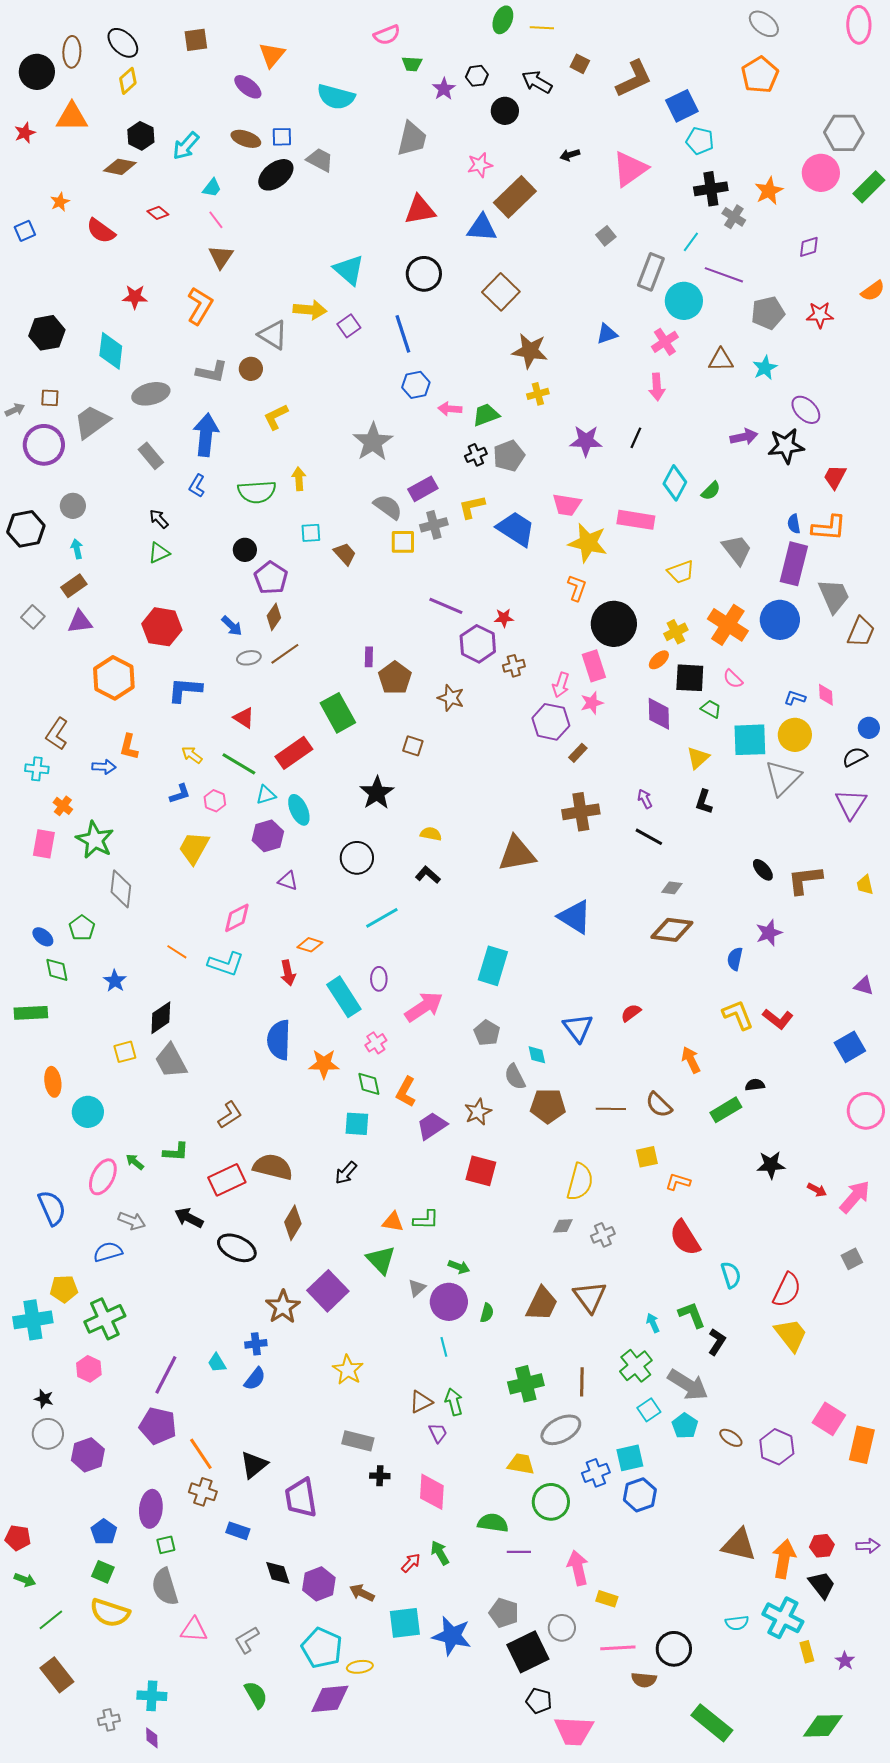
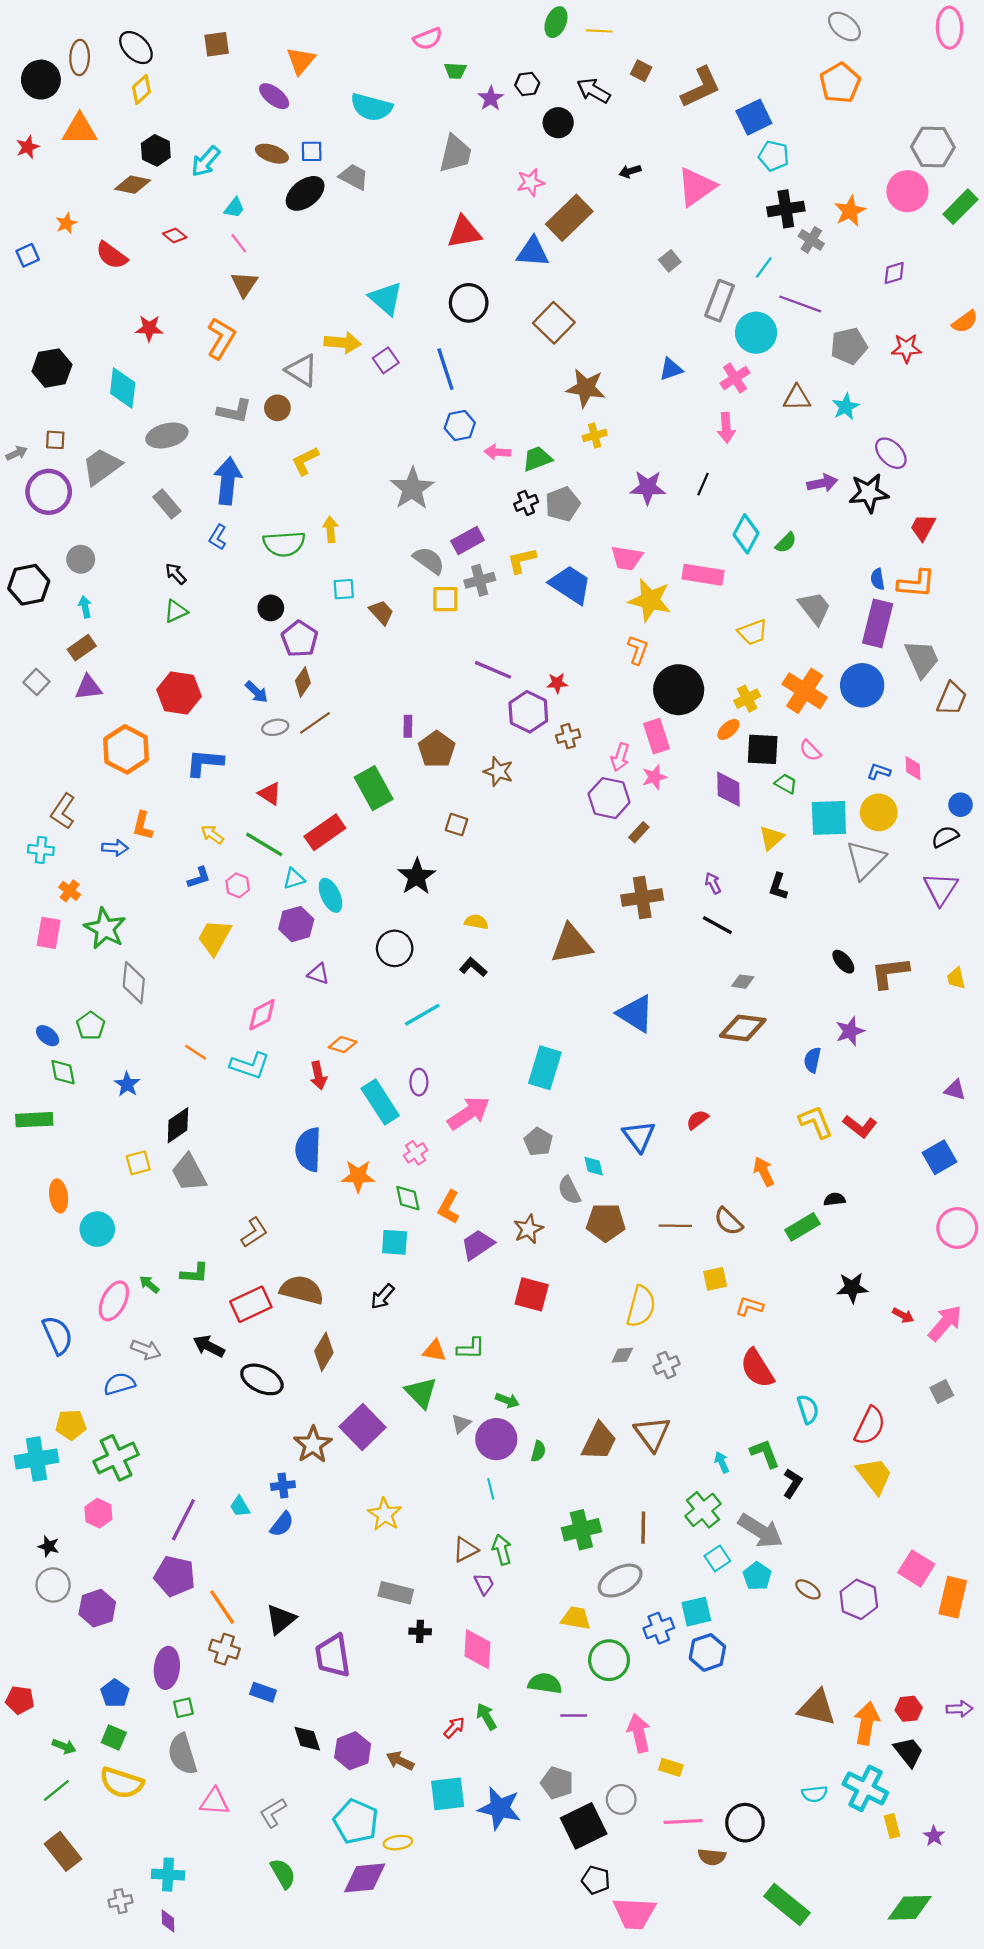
green arrow: (25, 1580) -> (64, 1746), moved

